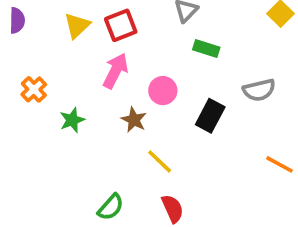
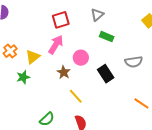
yellow triangle: (77, 26) -> (33, 57), moved
black rectangle: (210, 116) -> (106, 74), turned -66
green star: (72, 120) -> (23, 77), moved

